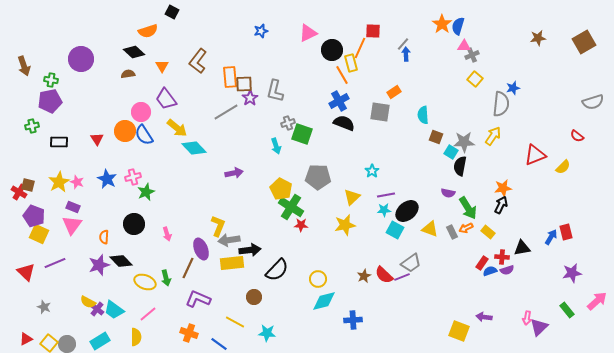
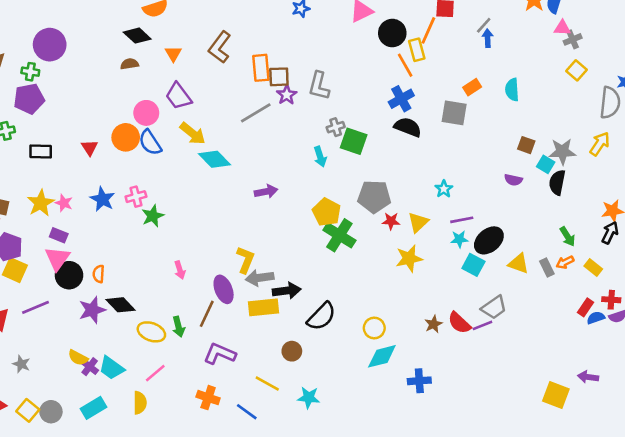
purple circle: (81, 59) -> (50, 45), moved
cyan semicircle: (423, 115) -> (512, 90), moved
purple semicircle: (448, 193) -> (513, 180), moved
green arrow: (468, 208) -> (567, 237), size x0.7
black circle: (134, 224) -> (69, 275), moved
red star: (301, 225) -> (391, 221), moved

